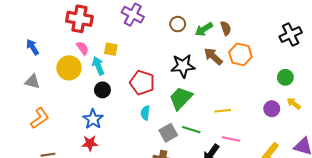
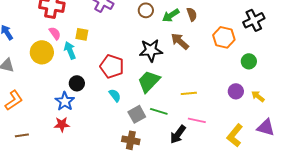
orange hexagon: (240, 54) -> (224, 37), moved
black circle: (102, 90) -> (77, 83), moved
yellow arrow: (294, 103) -> (258, 96), moved
cyan semicircle: (145, 113) -> (115, 95), turned 136

